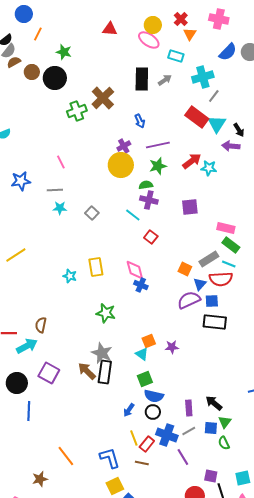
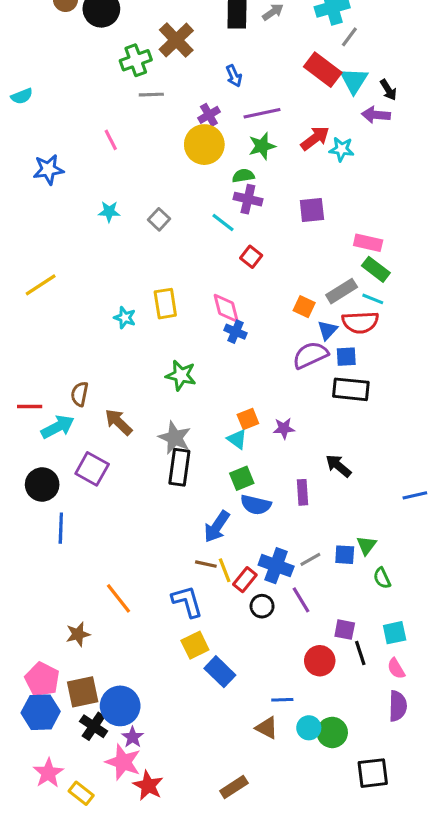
gray line: (55, 190) -> (151, 95), moved
brown arrow: (87, 371) -> (119, 422), moved
black arrow: (214, 403) -> (338, 466), moved
purple rectangle: (189, 408) -> (303, 492), moved
blue arrow: (129, 410) -> (217, 527), size x1.5
black circle: (153, 412) -> (262, 606), moved
green semicircle: (224, 443) -> (382, 578), moved
brown line: (142, 463) -> (206, 564), moved

